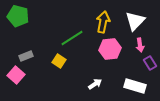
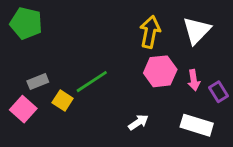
green line: (72, 38) -> (92, 82), moved
pink arrow: (140, 45) -> (194, 80), moved
yellow square: (59, 61) -> (63, 100), moved

